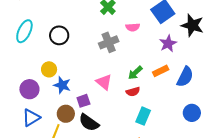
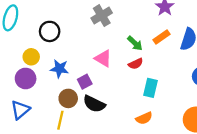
black circle: (59, 35) -> (50, 31), moved
yellow circle: (49, 69) -> (31, 57), moved
green arrow: (135, 73) -> (135, 43), turned -84
blue triangle: (31, 118) -> (20, 110), moved

